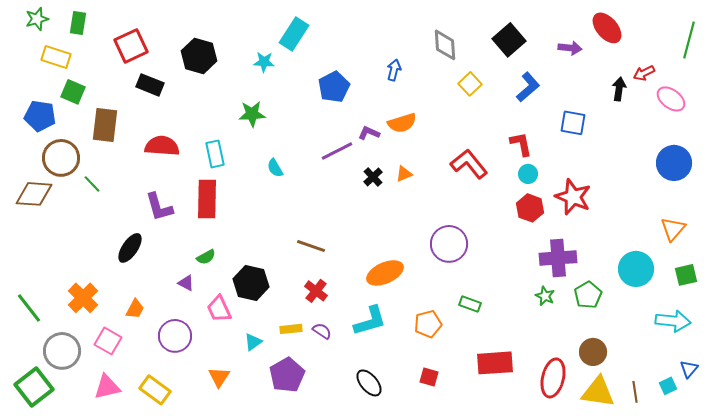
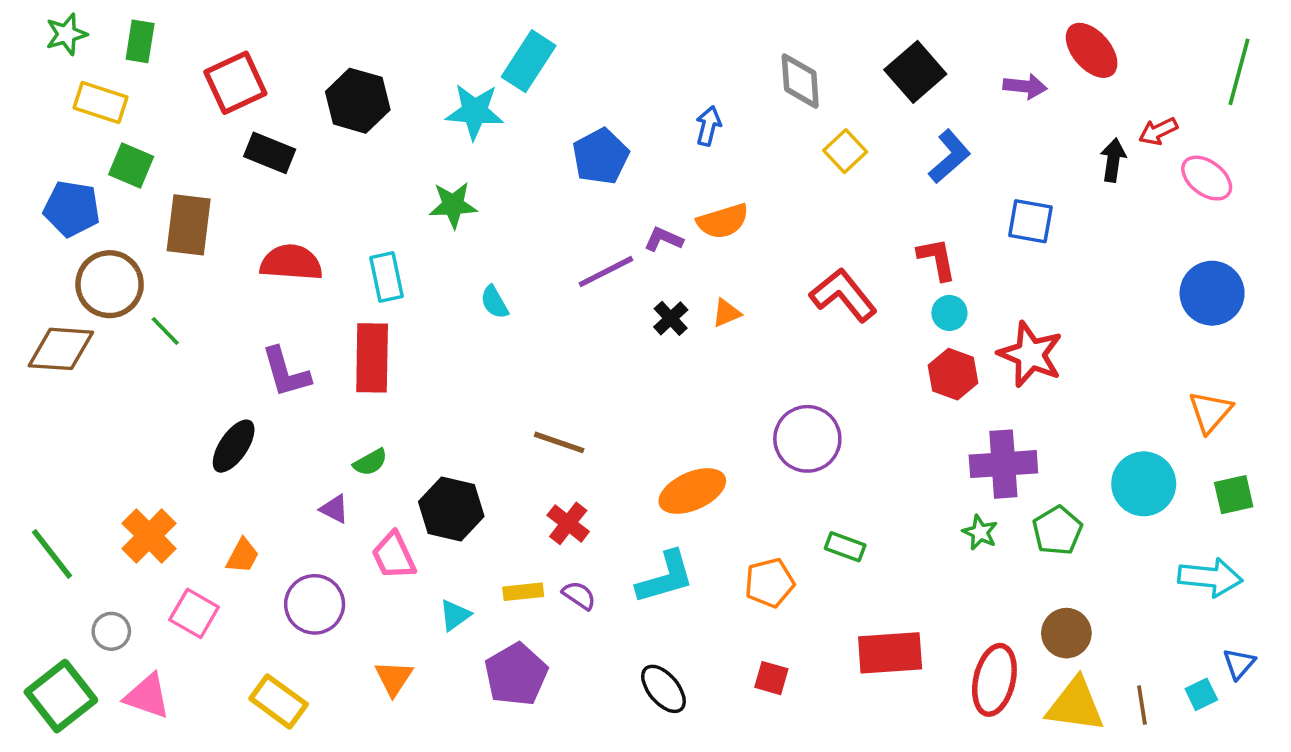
cyan star: (264, 62) -> (475, 112), size x1.5
gray circle: (62, 351) -> (111, 631), size x0.6
pink triangle: (107, 387) -> (147, 696), moved, turned 32

